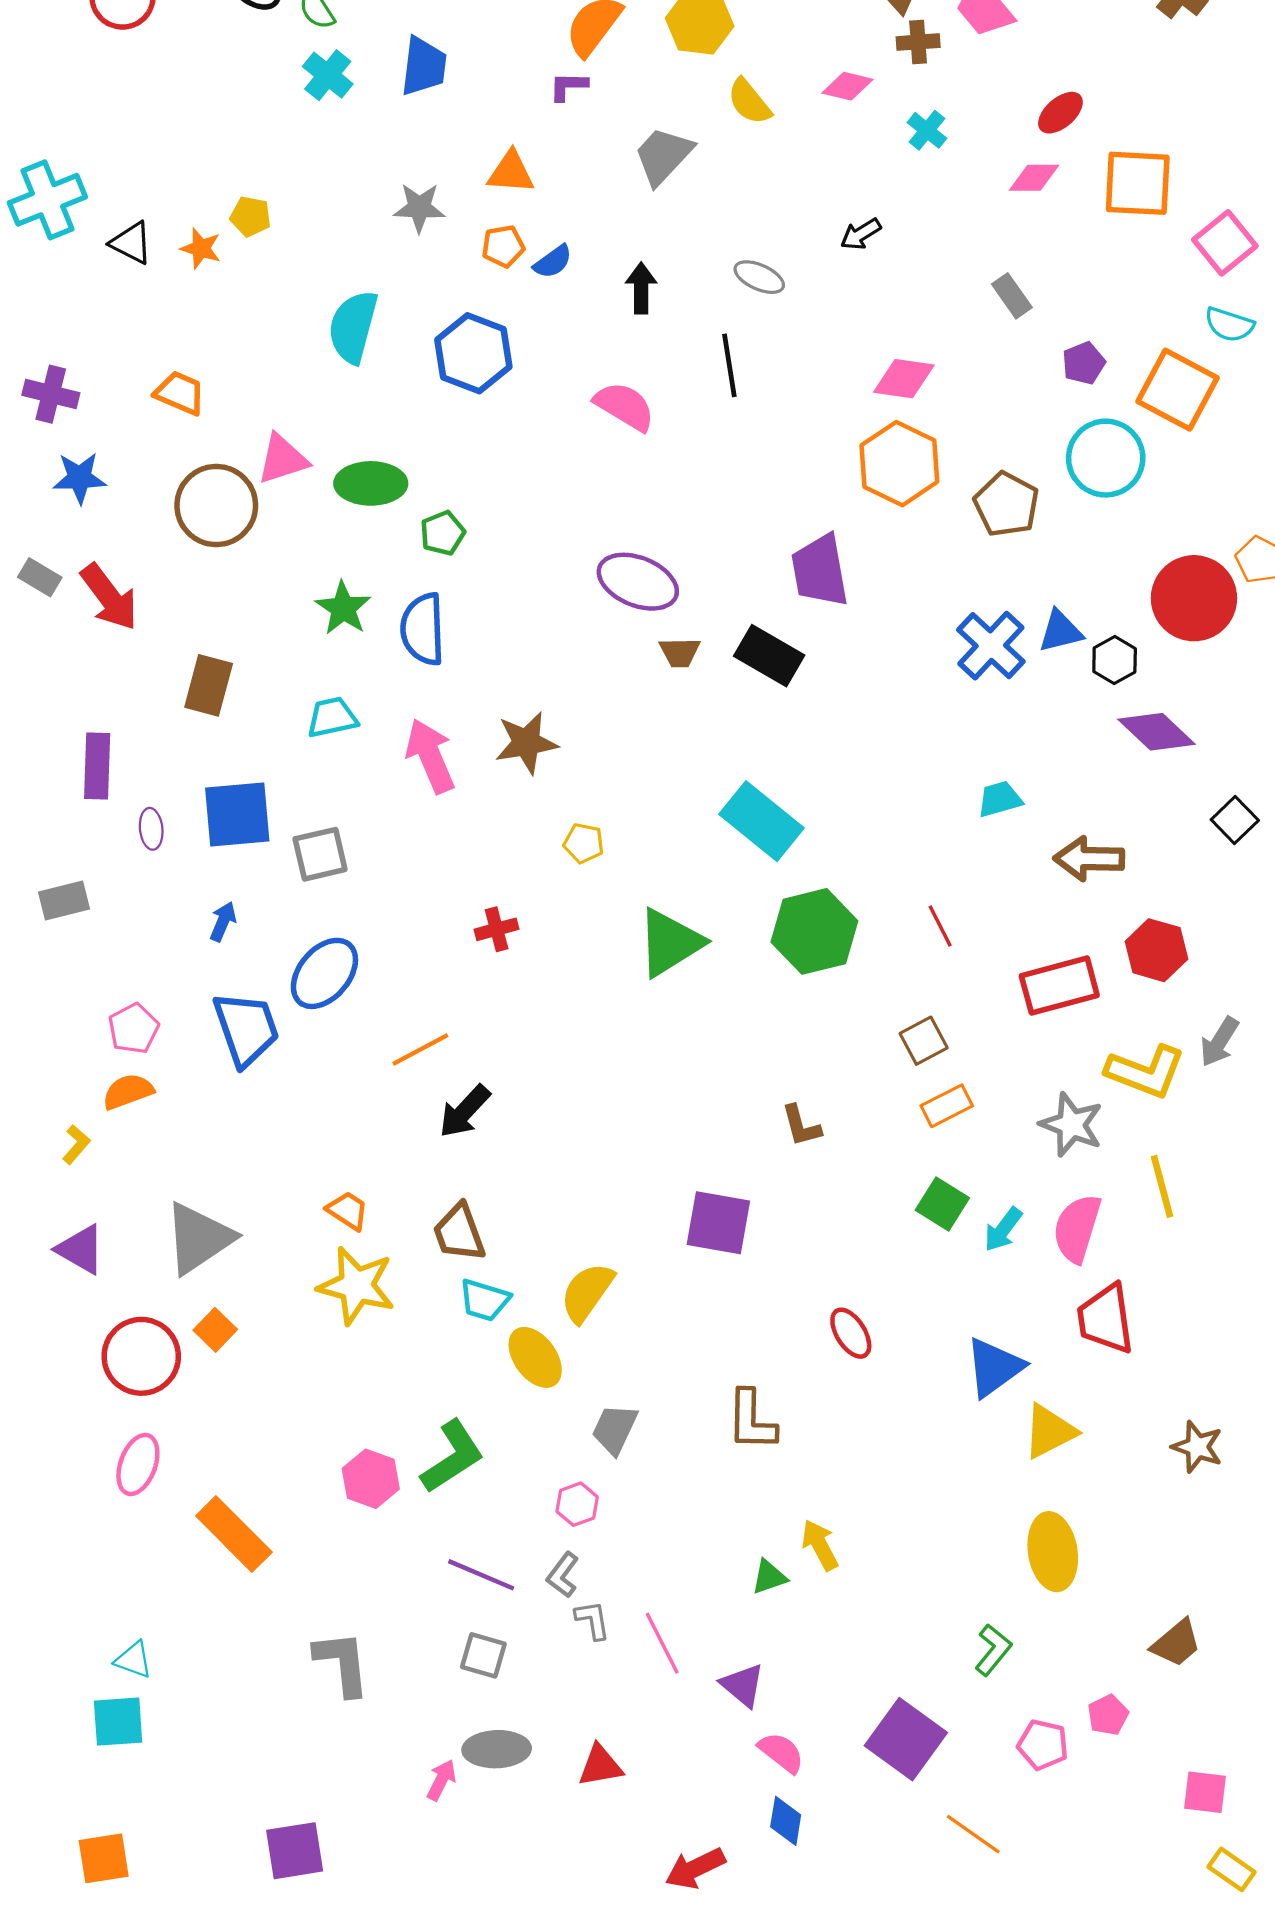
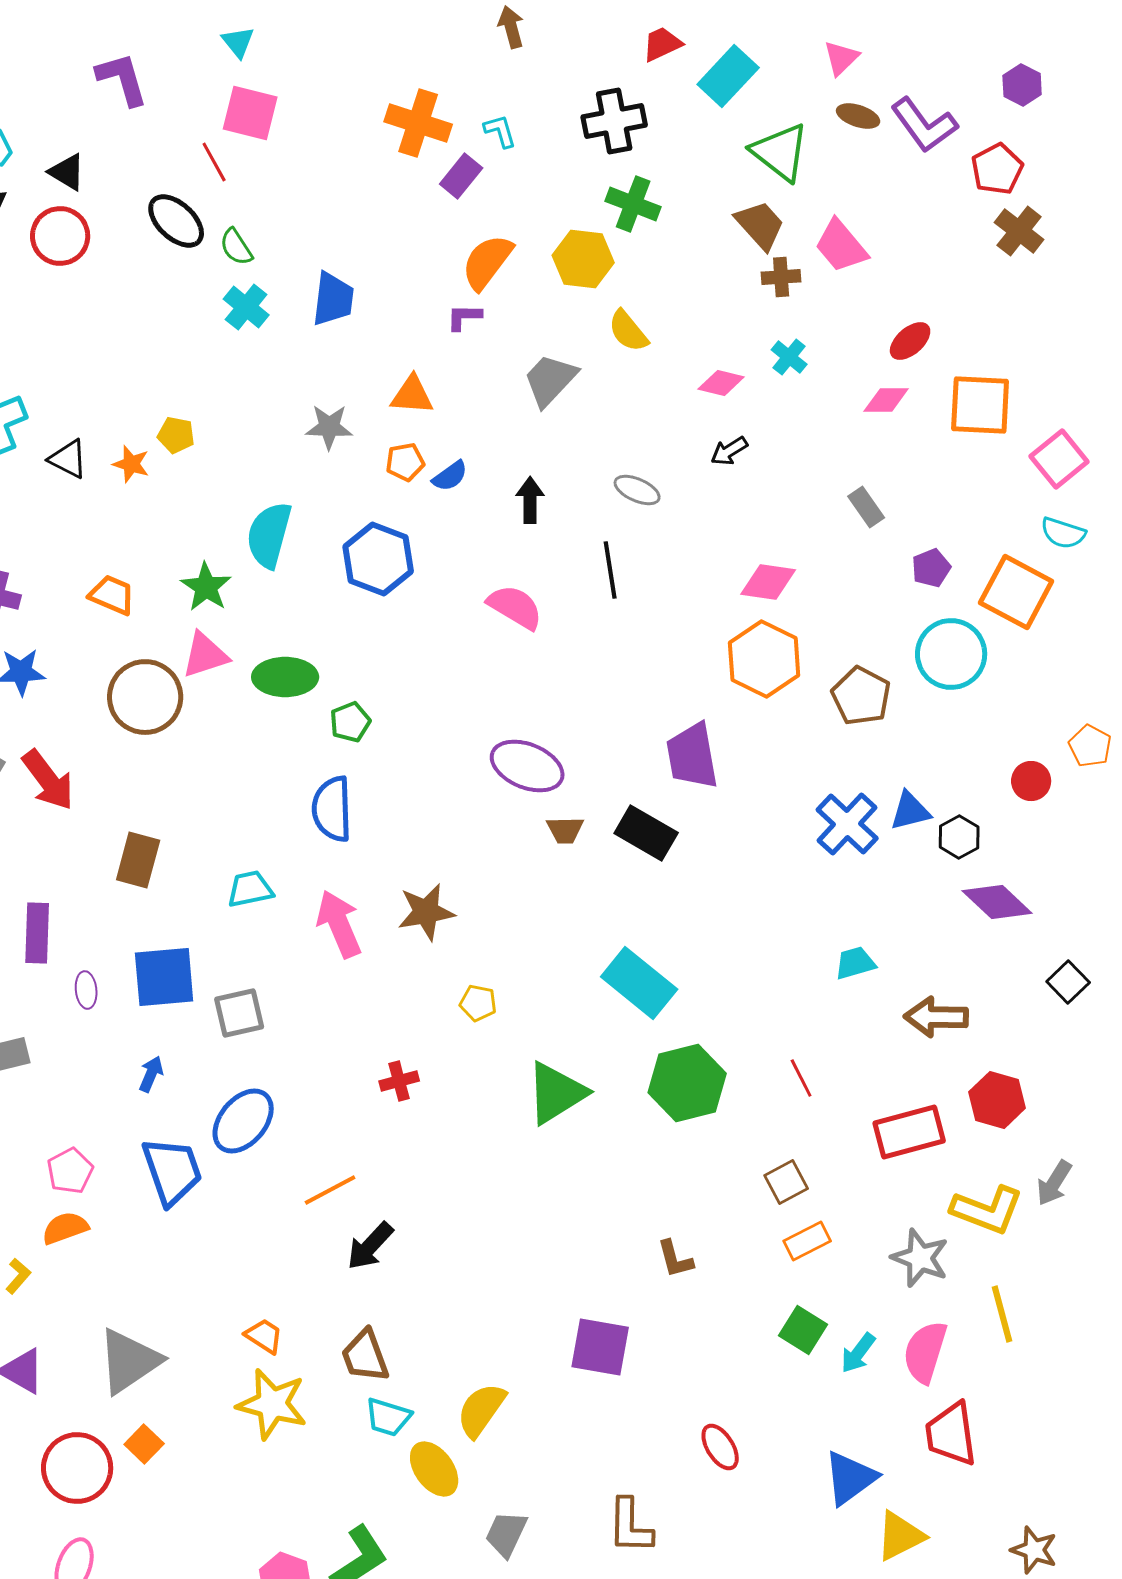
pink diamond: (847, 86) -> (721, 383), moved
red circle: (1194, 598) -> (1031, 781), size x0.5
green star: (343, 608) -> (206, 587), moved

